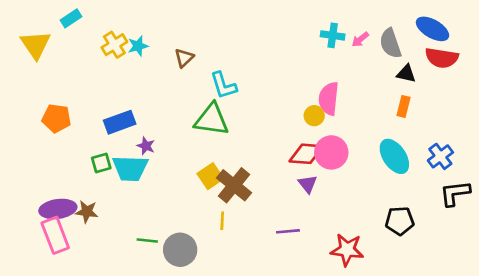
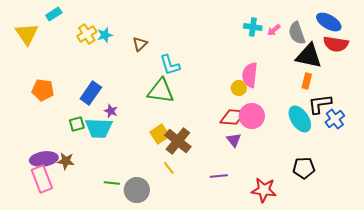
black triangle: (406, 74) -> (309, 56), size x1.8
blue rectangle: (120, 122) -> (91, 93), turned -35
black L-shape: (455, 193) -> (320, 104), moved
yellow line: (222, 221) -> (169, 168), turned -40

